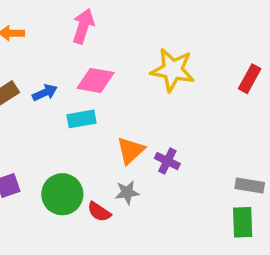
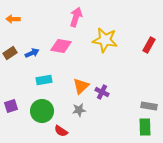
pink arrow: (83, 26) -> (76, 17), moved
cyan rectangle: (82, 119) -> (44, 80), moved
red semicircle: (99, 212) -> (61, 131), moved

